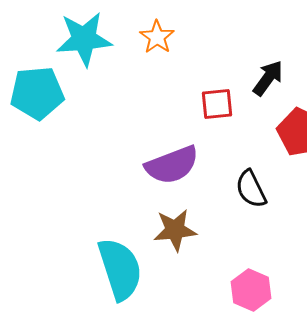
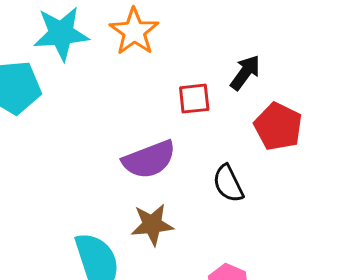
orange star: (157, 37) -> (134, 32), size x1.4

